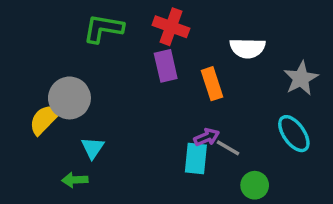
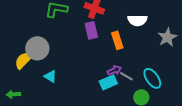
cyan ellipse: (294, 134) -> (152, 78), moved
cyan triangle: (93, 148) -> (50, 76), turned -32
cyan rectangle: (196, 159) -> (108, 82), turned 60
green arrow: (75, 180) -> (13, 94), moved

